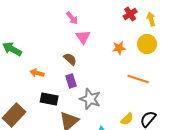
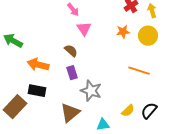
orange star: (119, 48) -> (123, 32), moved
orange arrow: (37, 73) -> (38, 65), size x1.5
black rectangle: (49, 99) -> (37, 91), moved

